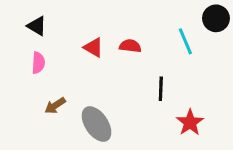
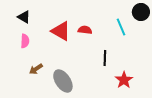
red triangle: (93, 47) -> (61, 31), size x1.5

